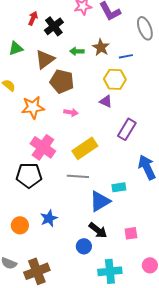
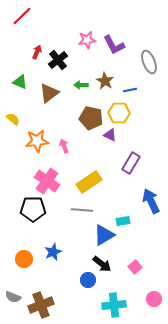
green triangle: (16, 48) -> (20, 82), turned 42
brown pentagon: (62, 81) -> (91, 118), moved
pink arrow: (71, 112) -> (64, 146), moved, turned -120
pink square: (131, 233) -> (135, 267), turned -32

